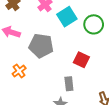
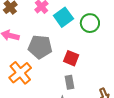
red square: (81, 60) -> (71, 58), moved
orange cross: (19, 71) -> (20, 73), size x1.6

